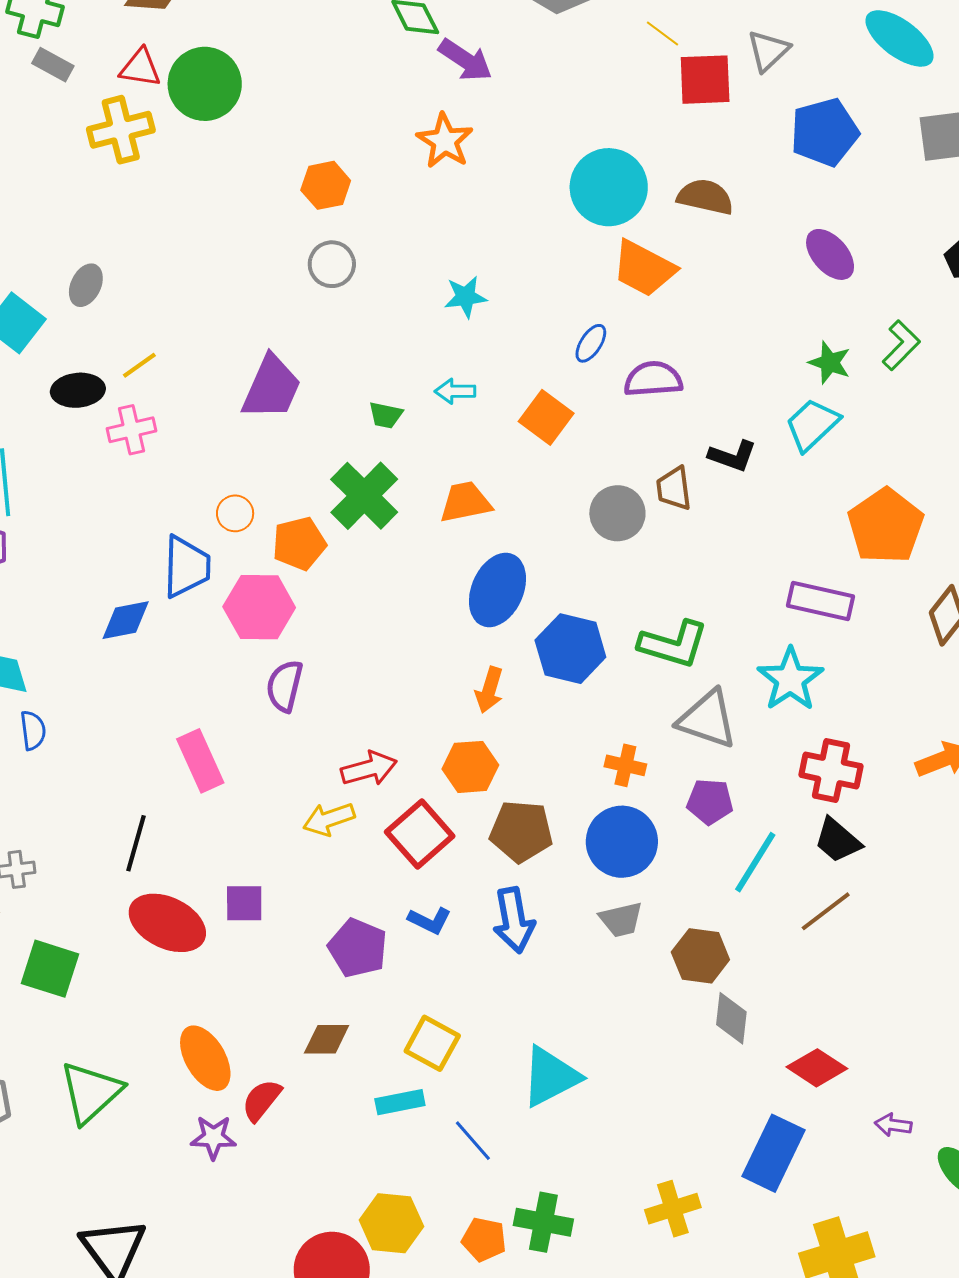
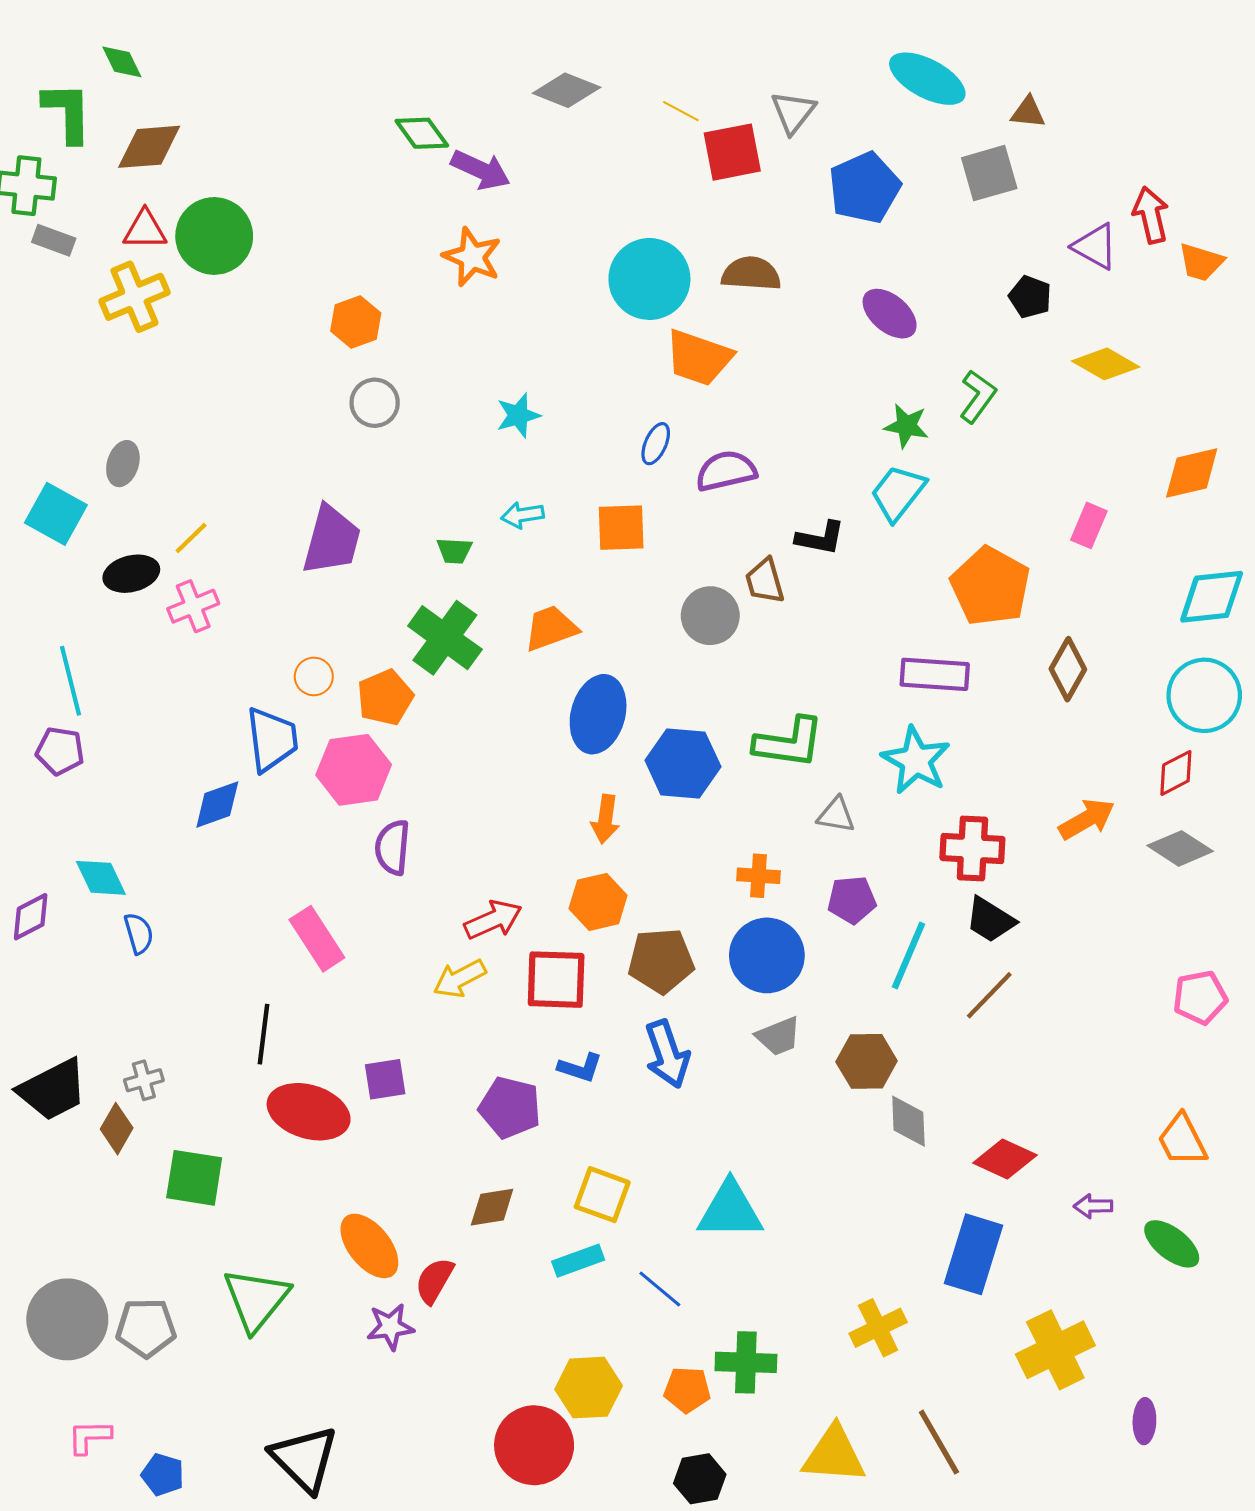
orange square: (546, 417) -> (621, 528), turned -30
gray triangle: (707, 719) -> (836, 815), size x0.6
red square: (420, 834) -> (556, 980), turned -38
cyan triangle: (550, 1077) -> (730, 1210), turned 36

